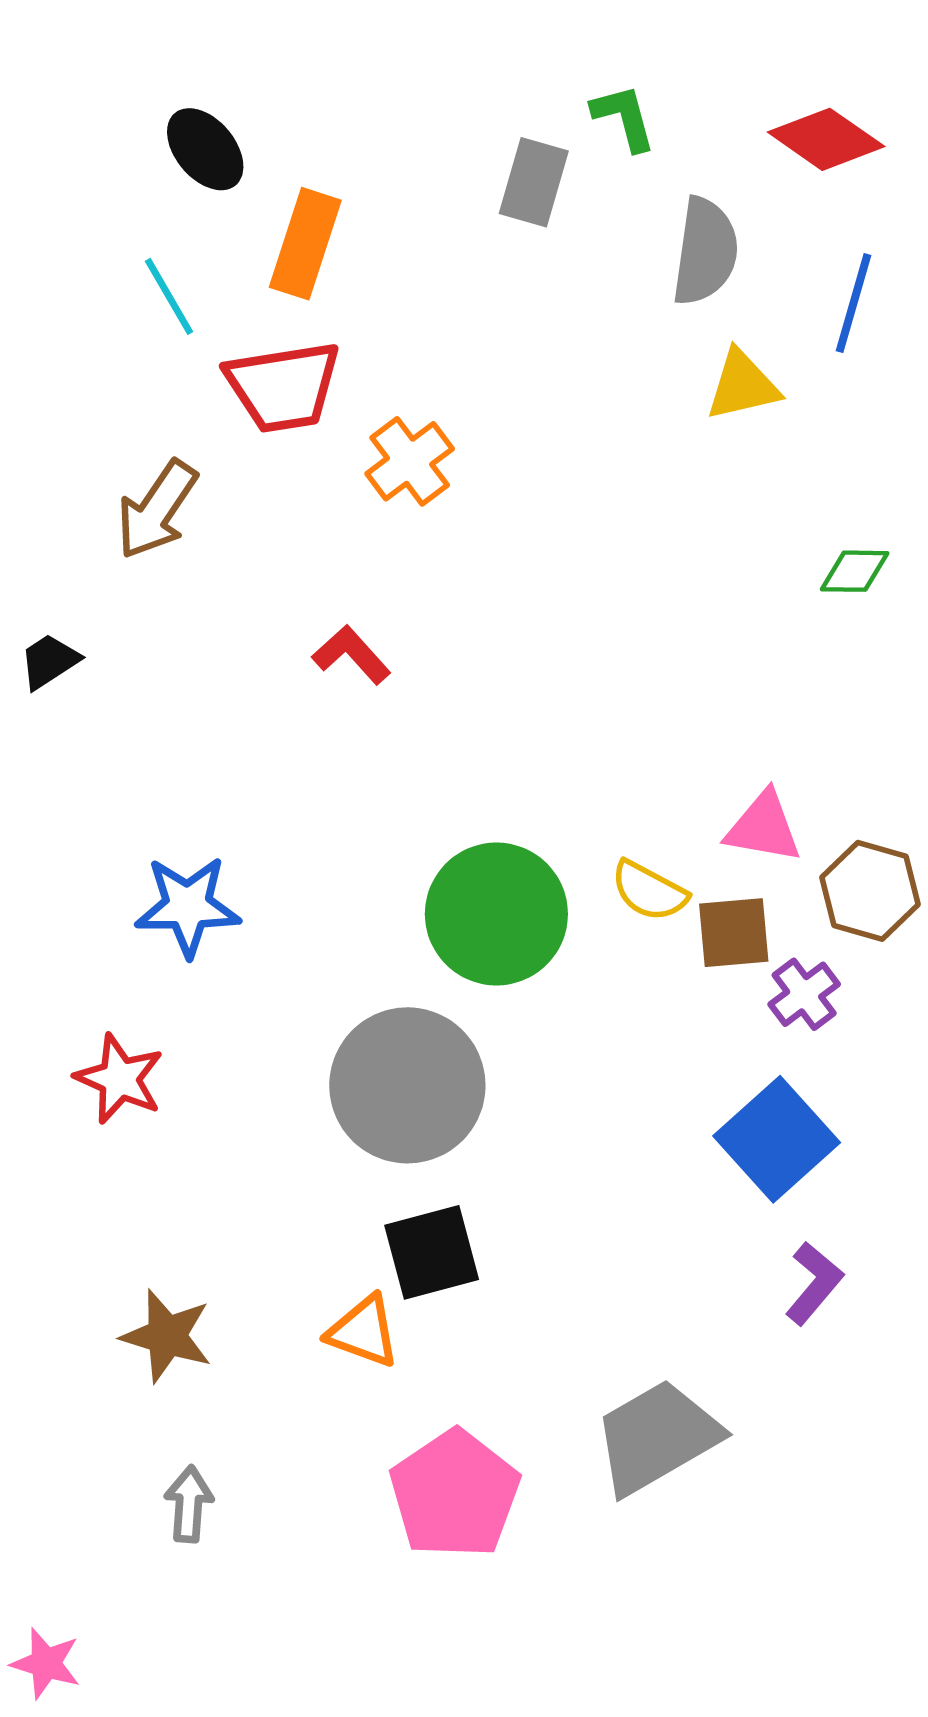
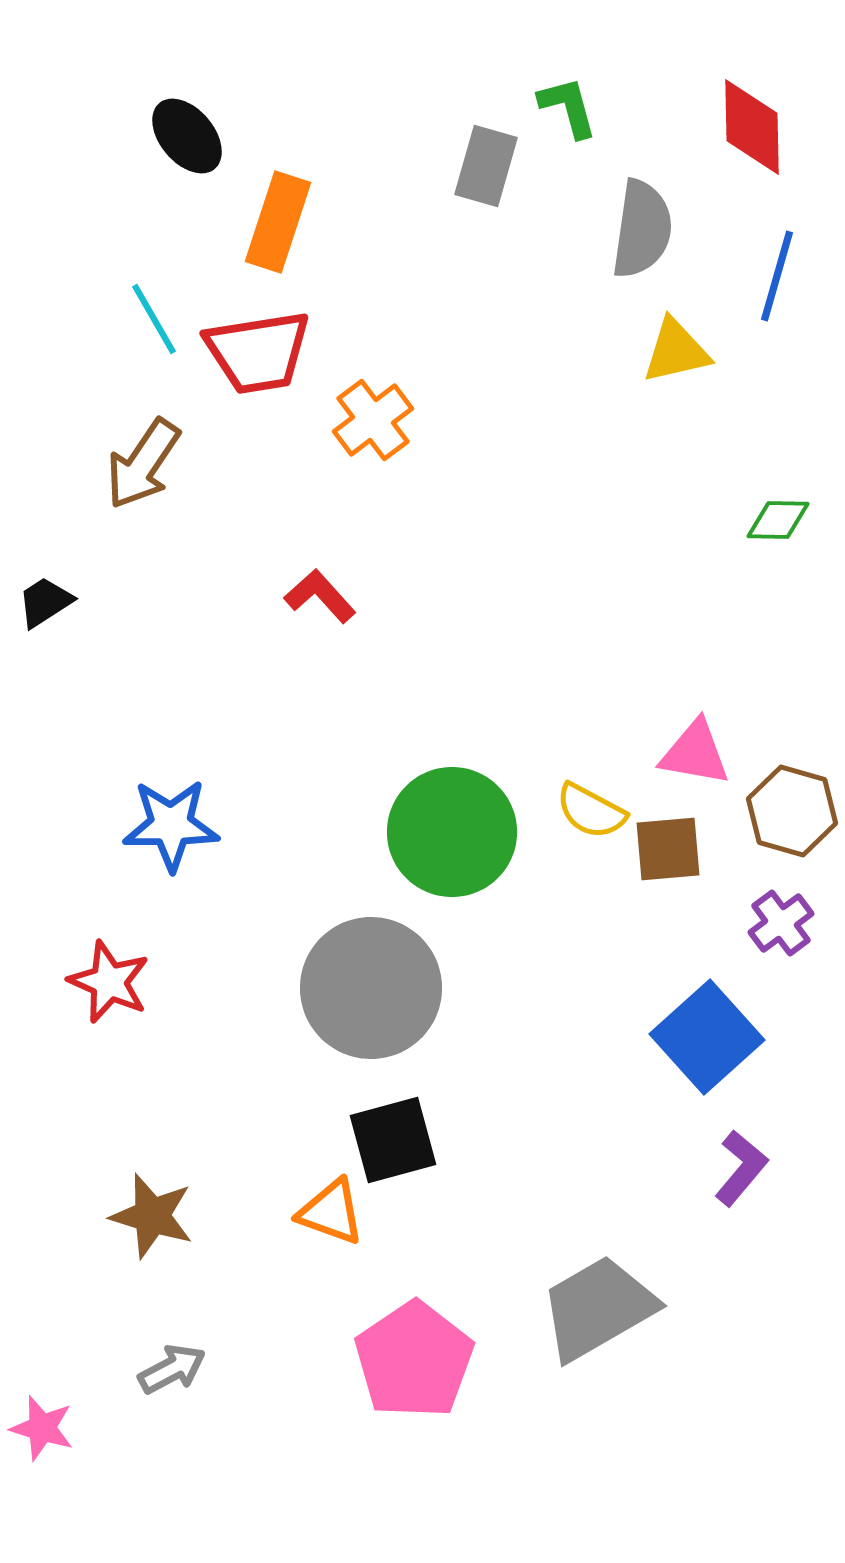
red diamond: (826, 139) -> (752, 127), turned 54
cyan line: (169, 296) -> (154, 319), moved
purple cross: (804, 994) -> (781, 923), moved
gray arrow: (189, 1504) -> (172, 1369), turned 58
pink star: (46, 1663) -> (42, 1428), moved

